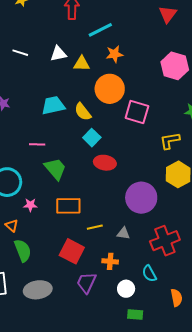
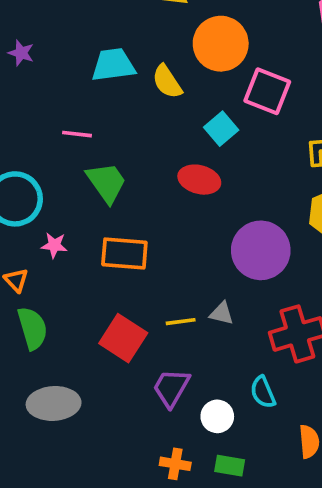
cyan square: (92, 138) -> (221, 129), moved
yellow line: (95, 227) -> (181, 322), moved
orange cross: (110, 261) -> (175, 464), moved
purple trapezoid: (86, 283) -> (171, 388), moved

